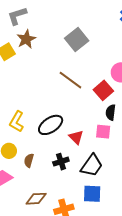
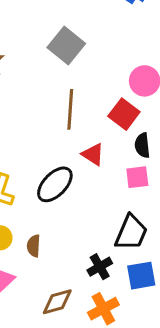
brown line: (70, 80) -> (70, 109), turned 70
red triangle: (76, 137) -> (93, 154), moved
black cross: (61, 162) -> (100, 267), moved

